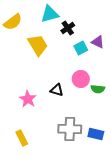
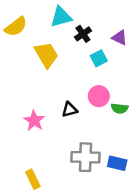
purple triangle: (98, 42) -> (120, 38), moved
black triangle: (57, 90) -> (70, 110), turned -32
yellow rectangle: (22, 138) -> (33, 179), moved

